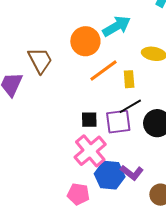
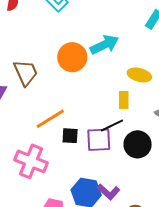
orange line: (104, 71) -> (50, 119), moved
yellow rectangle: (129, 79) -> (124, 100), moved
pink cross: (90, 151) -> (31, 161), moved, turned -32

